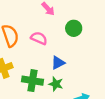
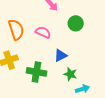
green star: (56, 84) -> (70, 74), moved

